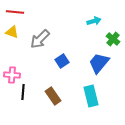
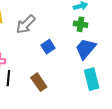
green cross: (113, 39) -> (80, 24), moved, turned -32
cyan rectangle: (91, 96) -> (92, 79), moved

